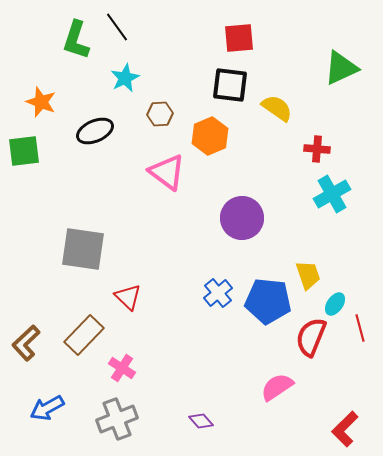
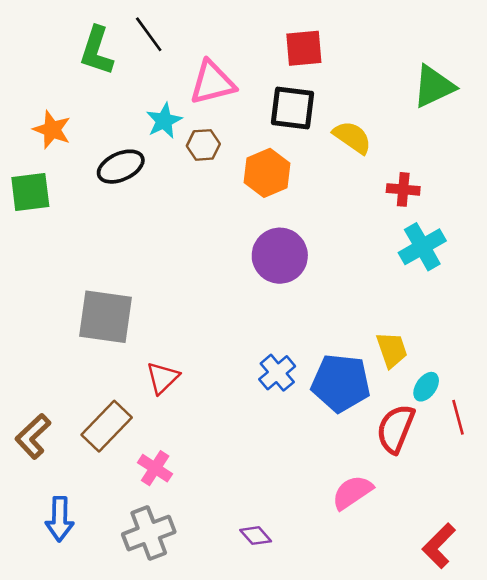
cyan star: (125, 78) -> (164, 121), moved
pink triangle: (167, 172) -> (212, 83), moved, turned -51
purple circle: (242, 218) -> (280, 256), moved
red triangle: (128, 297) -> (163, 378), turned 32
blue arrow: (47, 408) -> (60, 519), turned -60

